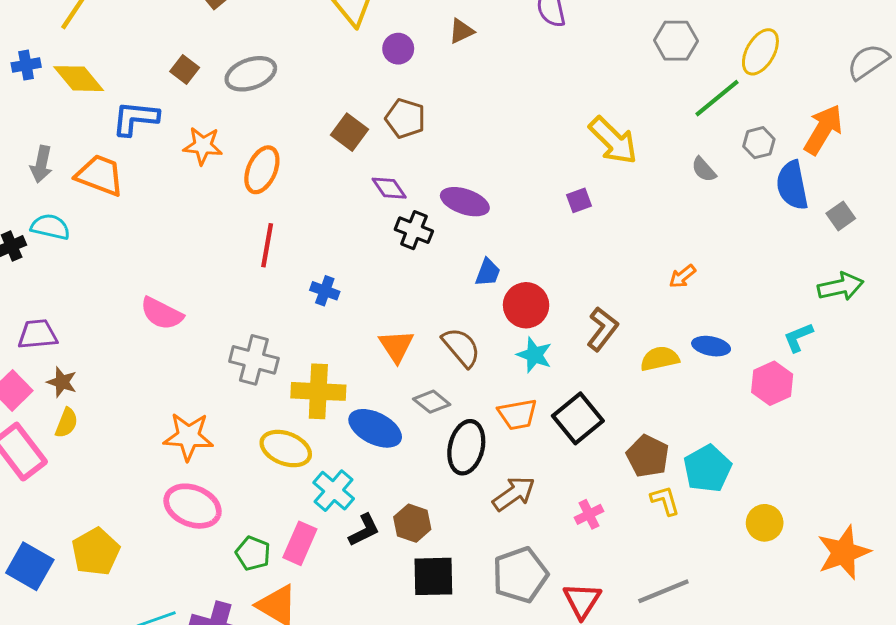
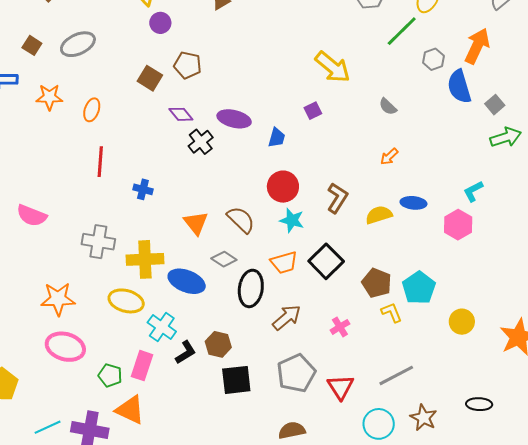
purple circle: (398, 49) -> (160, 23), moved
gray semicircle: (704, 169) -> (388, 107), moved
orange ellipse: (262, 170) -> (92, 110), size x0.7
black cross: (414, 230) -> (201, 142), turned 35
blue trapezoid: (488, 272) -> (277, 138), moved
green arrow: (841, 287) -> (506, 137), moved

